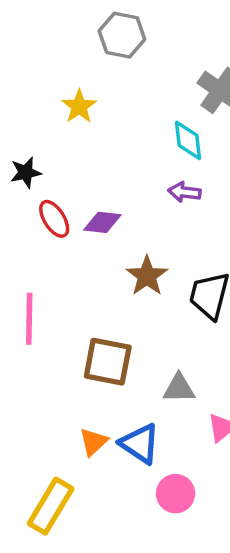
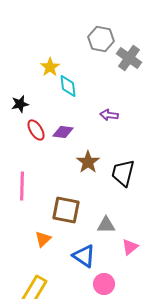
gray hexagon: (122, 35) -> (101, 39), moved
cyan diamond: (188, 140) -> (68, 86), moved
orange triangle: (93, 442) -> (43, 239), moved

